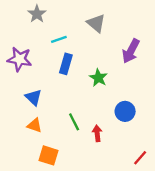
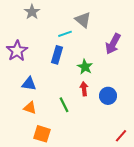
cyan line: (59, 39) -> (65, 34), moved
purple star: (19, 59) -> (17, 51), turned 30
blue triangle: (33, 97) -> (29, 84), turned -35
red arrow: (97, 133) -> (84, 89), moved

